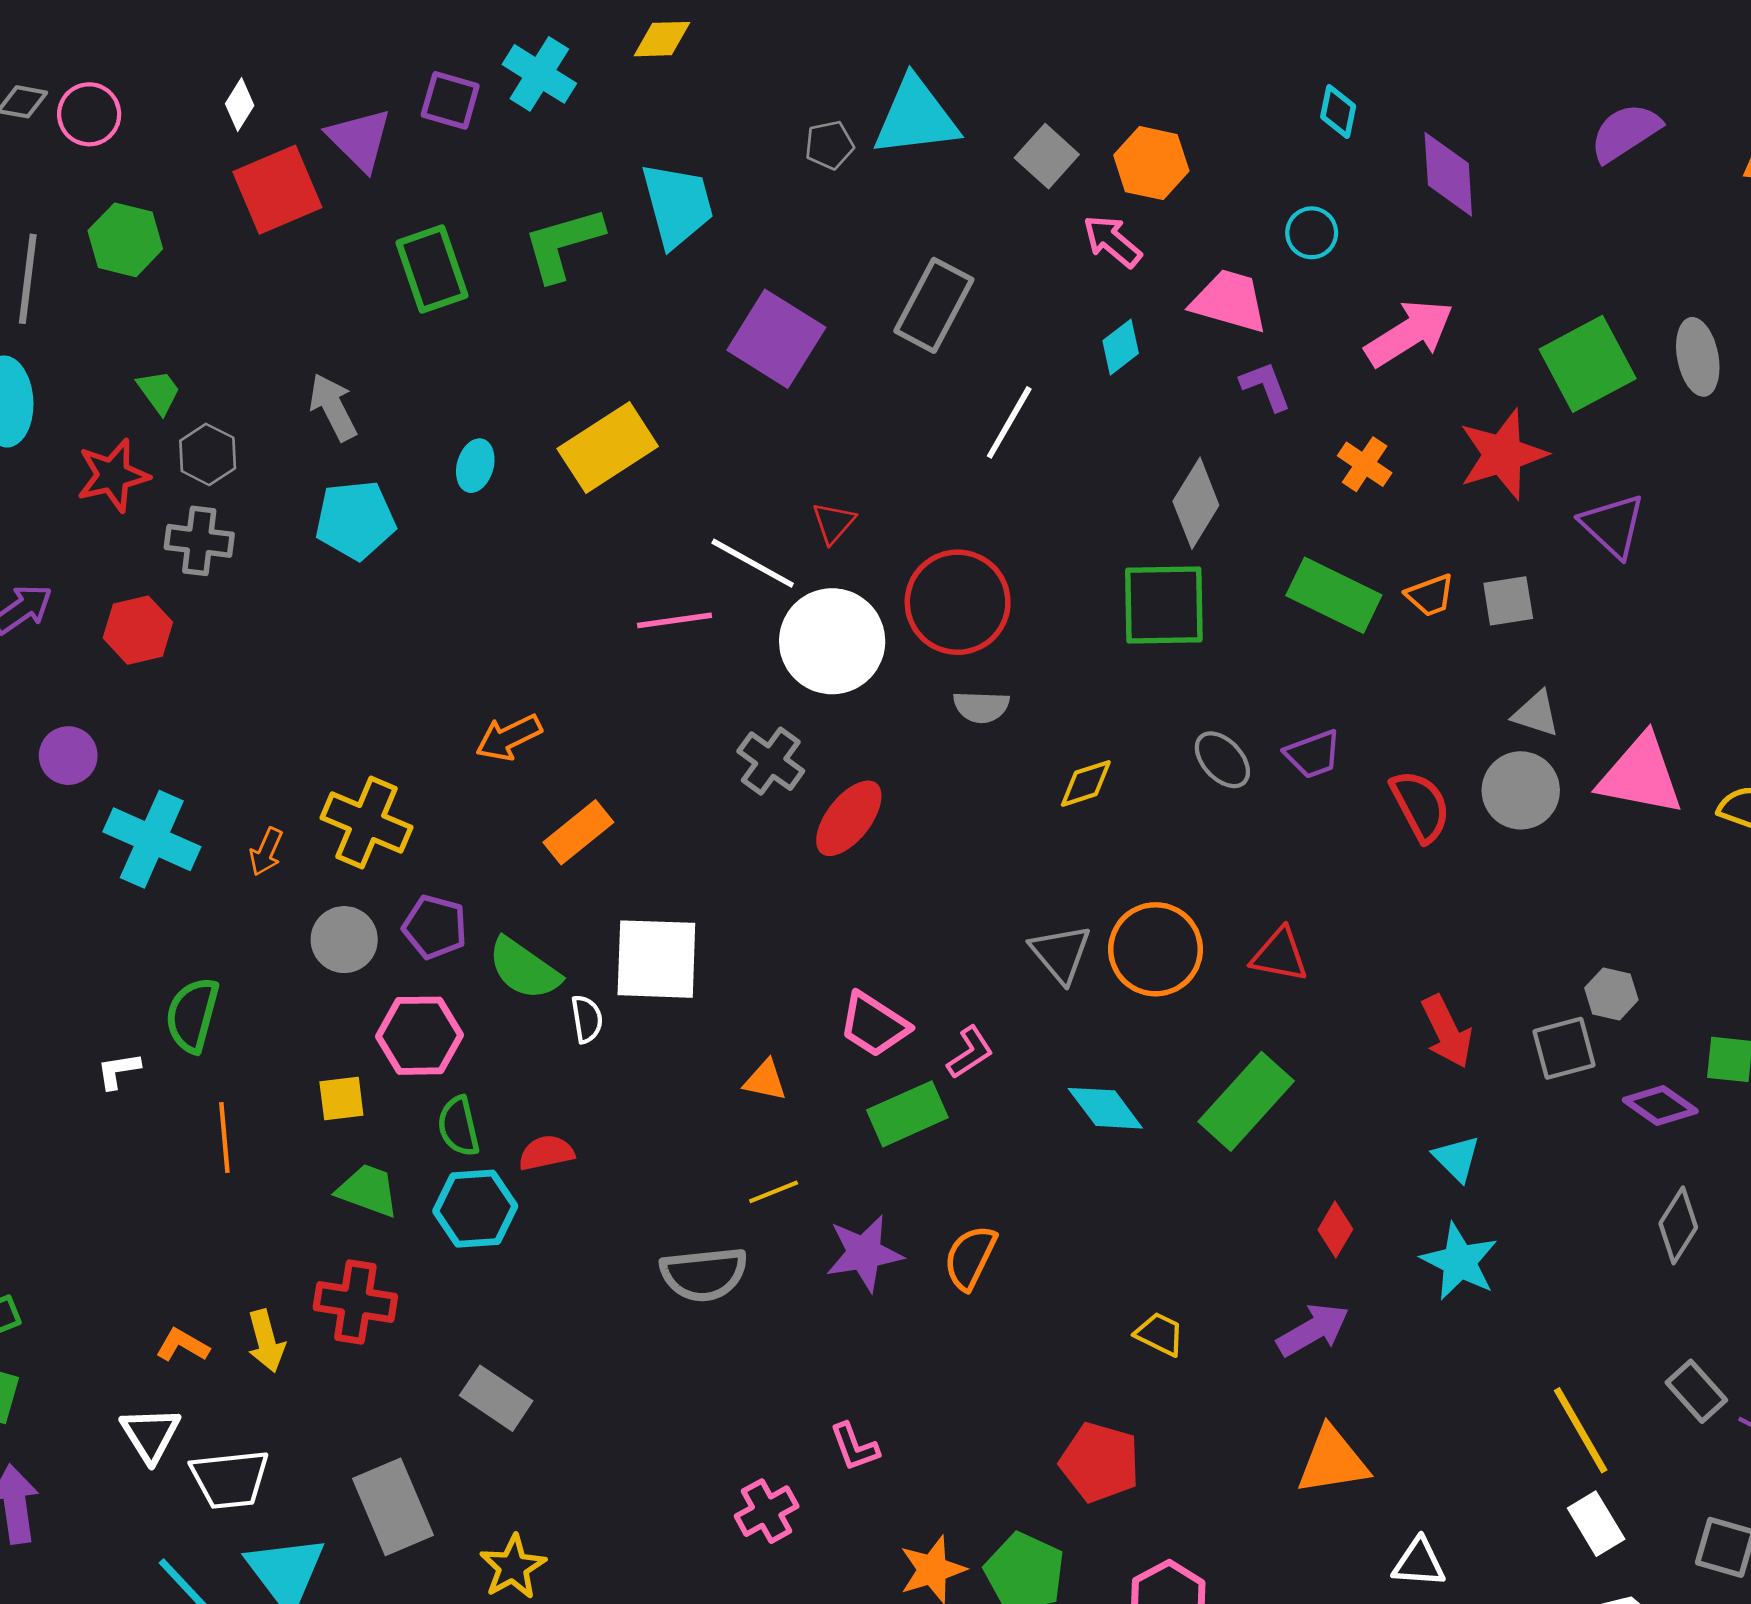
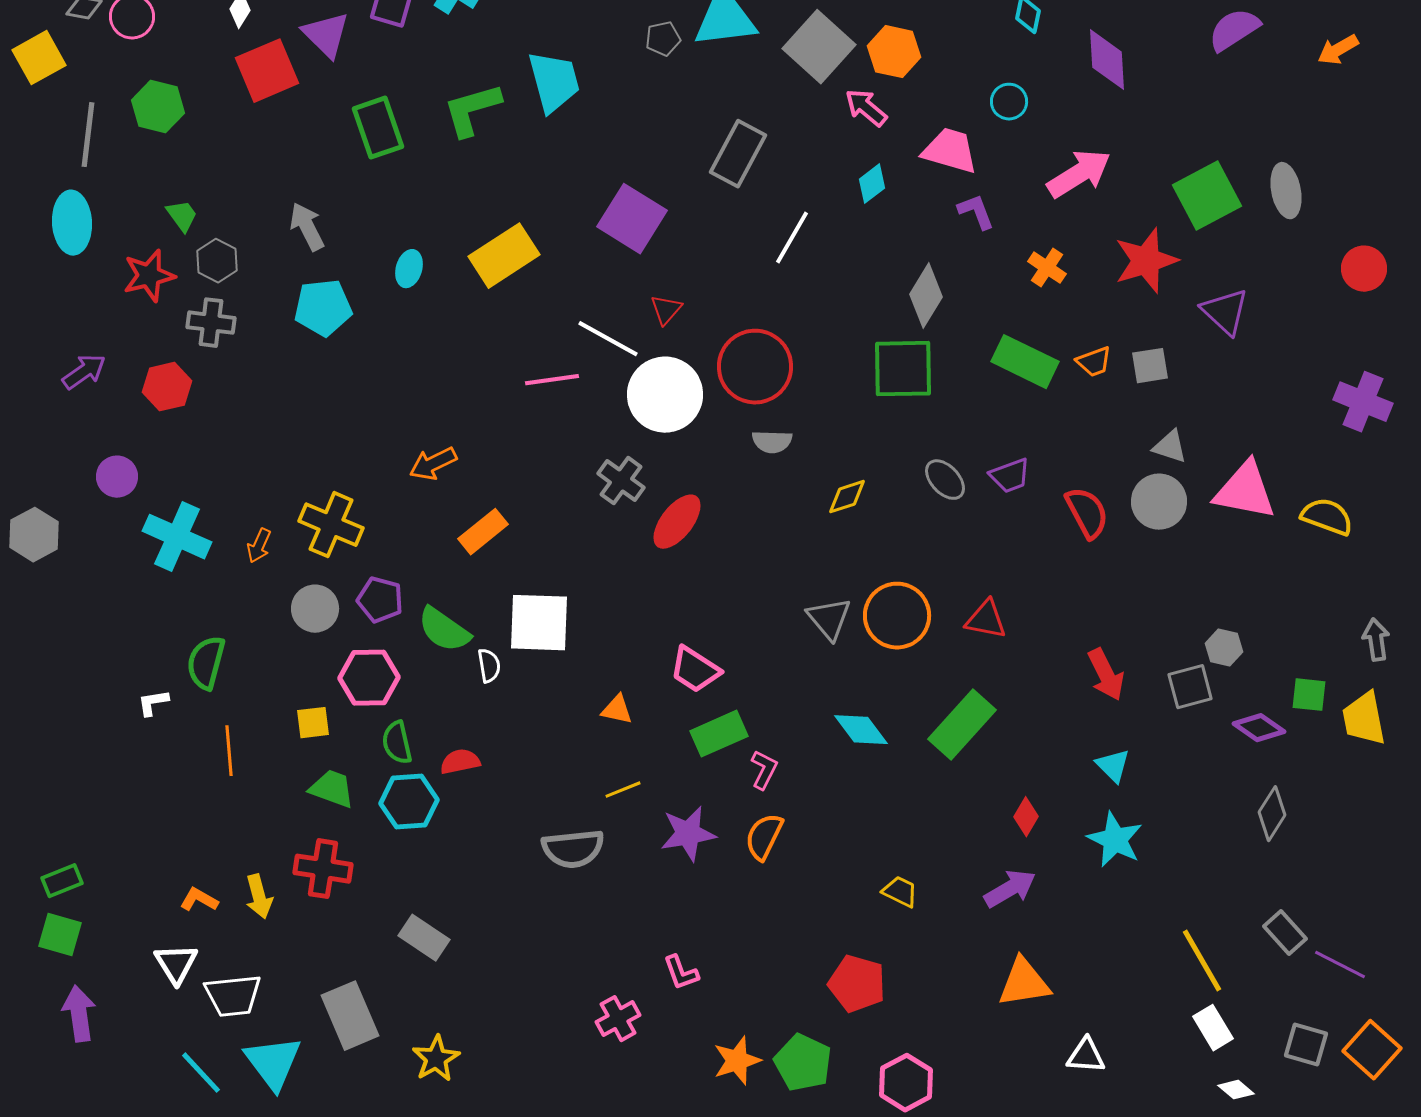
gray square: (1047, 156) -> (819, 47), size x1.6
purple square: (776, 339) -> (632, 219), moved
pink L-shape: (970, 1052) -> (764, 770), moved, turned -30

